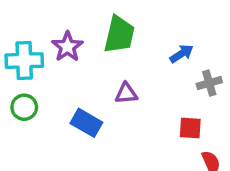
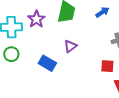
blue arrow: (182, 54) -> (102, 12), moved
purple triangle: (126, 93) -> (70, 46), turned -32

